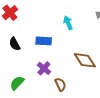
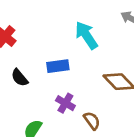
cyan arrow: (68, 23) -> (86, 35), size x1.5

